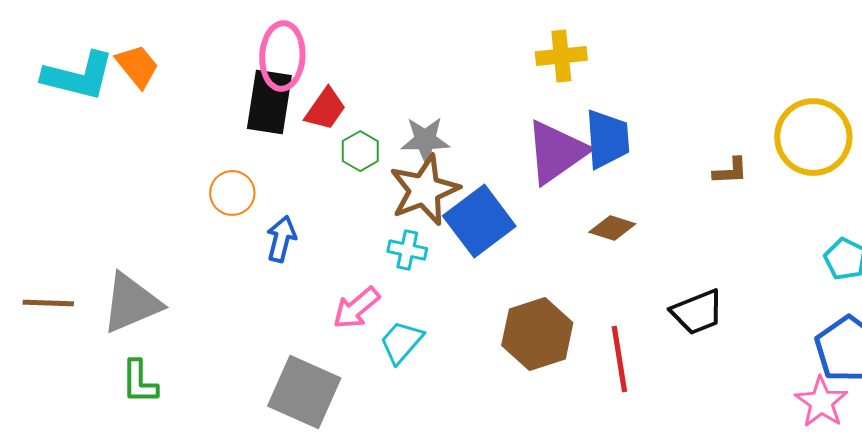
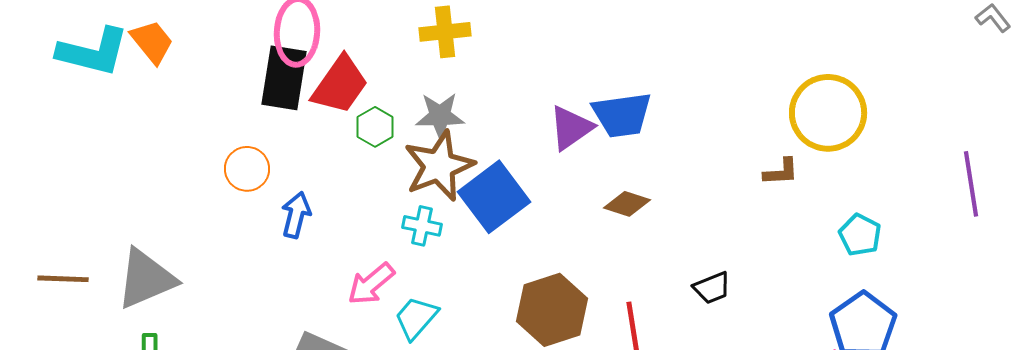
yellow cross: (561, 56) -> (445, 32), moved
red trapezoid: (325, 109) -> (340, 85), size x1.4
blue trapezoid: (607, 139) -> (622, 115), turned 86
purple triangle: (556, 152) -> (571, 128), size x0.7
brown L-shape: (730, 171) -> (781, 172), moved
black trapezoid: (697, 312) -> (712, 288), size x0.7

